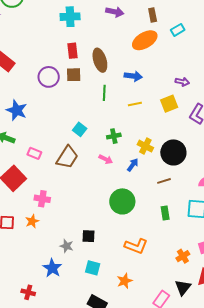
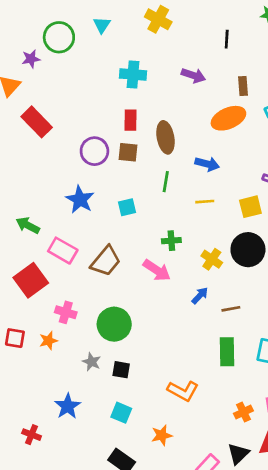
blue star: (17, 110) -> (80, 200), moved
cyan square: (80, 129) -> (127, 207), moved, turned 32
black circle: (173, 152) -> (248, 250), moved
pink rectangle: (34, 153) -> (63, 251), size x1.5
pink arrow: (106, 159) -> (157, 270), size x1.5
blue arrow: (133, 165) -> (200, 296), moved
green circle: (122, 201) -> (114, 324), moved
green rectangle: (165, 213) -> (227, 352), size x1.5
gray star: (67, 246) -> (92, 362), moved

